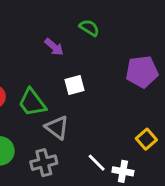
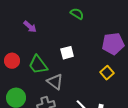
purple arrow: (54, 47) -> (30, 27), moved
yellow square: (146, 139) -> (107, 73), moved

